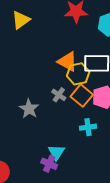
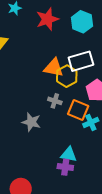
orange square: (82, 96) -> (78, 110), moved
cyan triangle: (56, 152) -> (69, 155), turned -36

